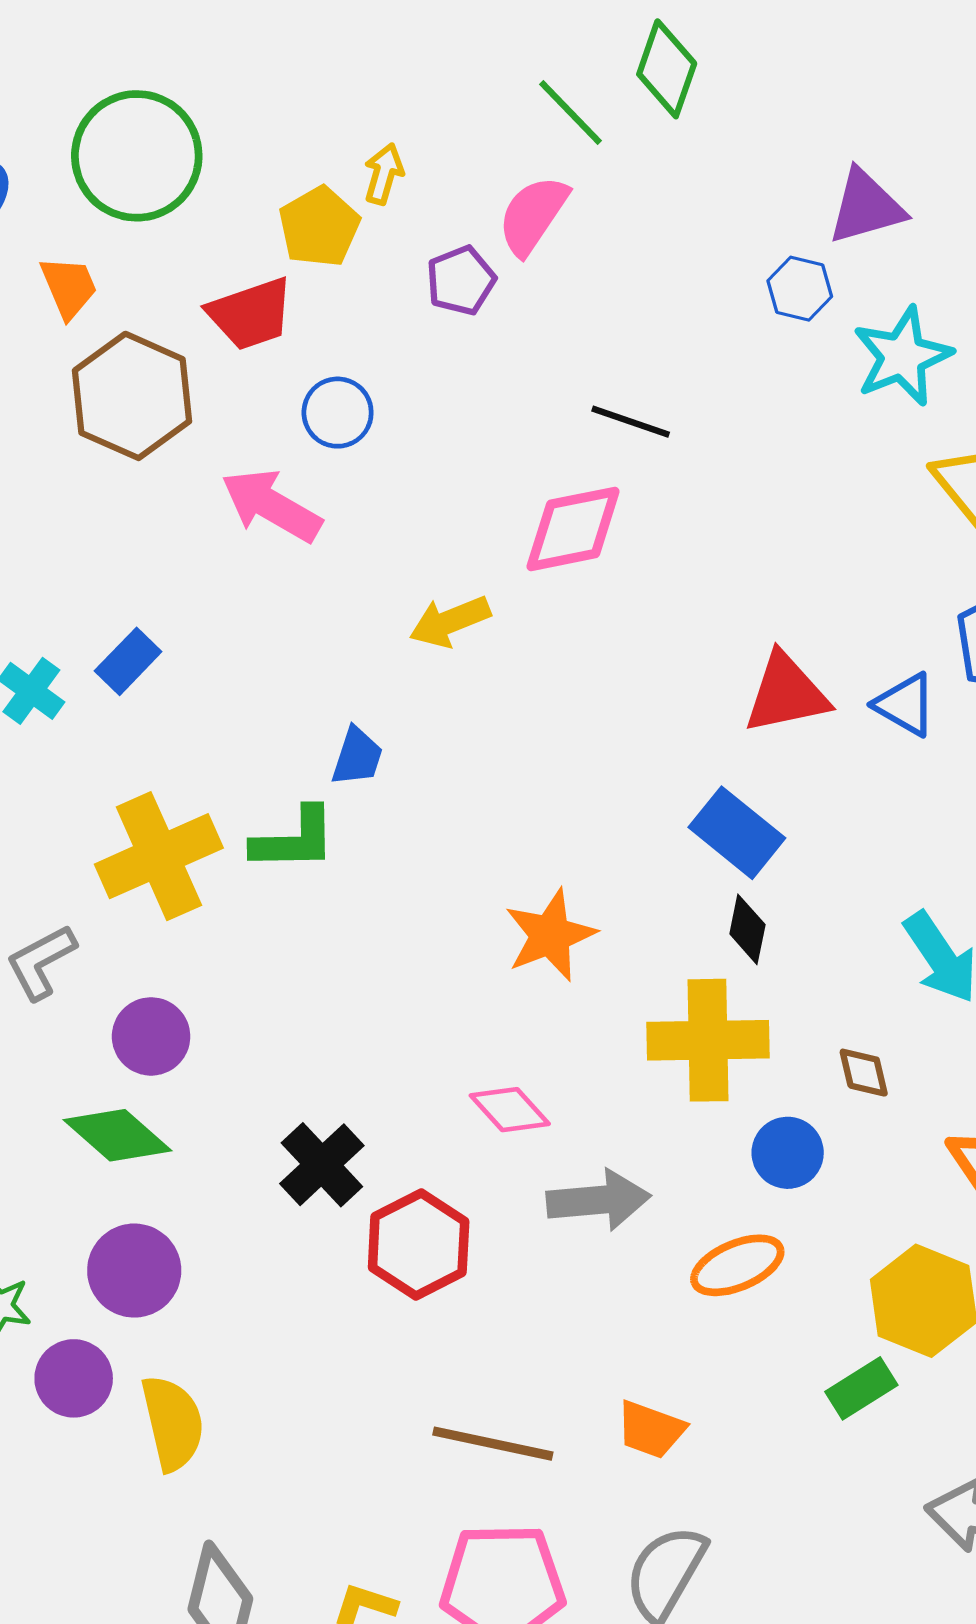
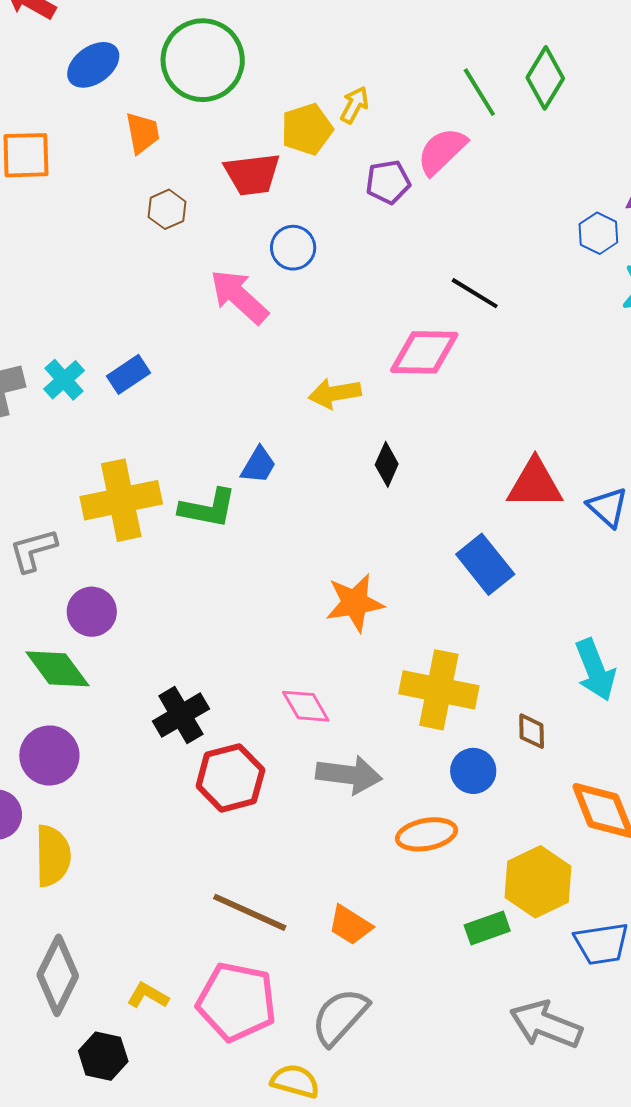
brown hexagon: (132, 396) -> (167, 209), size x0.5
black diamond: (747, 929) -> (387, 464), moved

